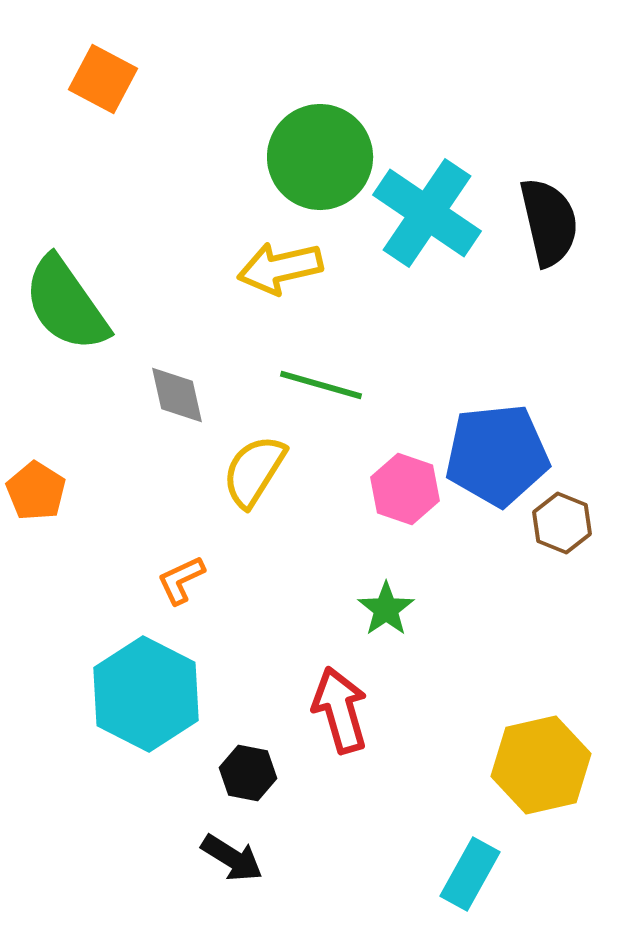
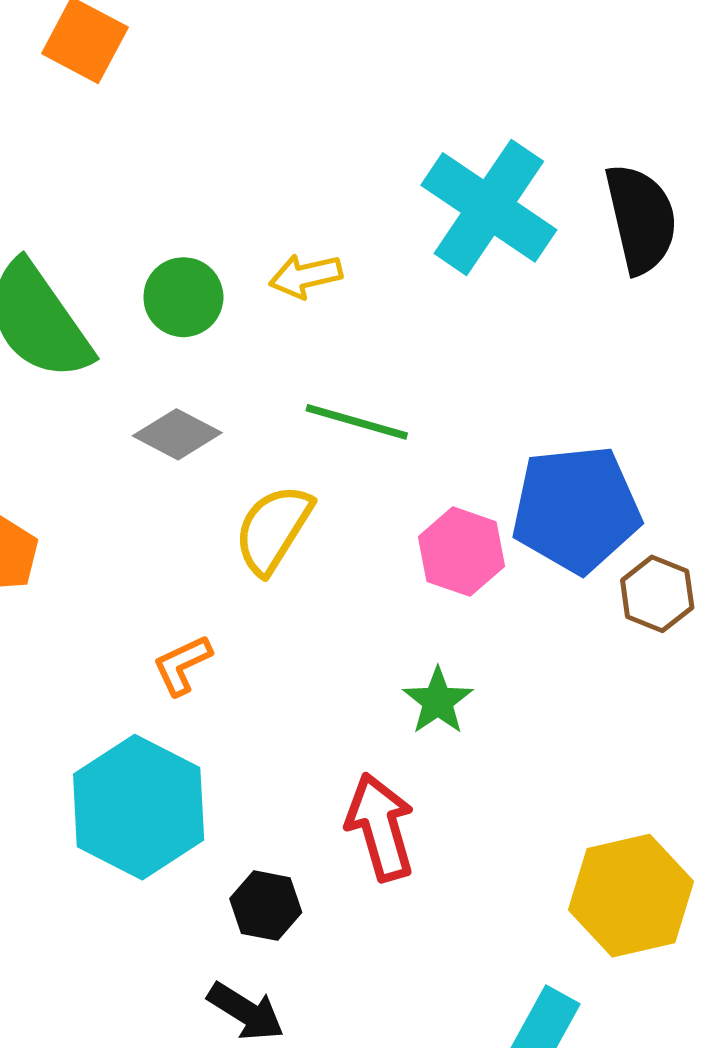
green circle: (320, 157) -> (183, 297), moved, size x0.6
yellow arrow: (280, 268) -> (306, 276), size x0.7
gray diamond: (177, 395) -> (177, 434), turned -50

